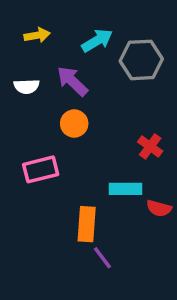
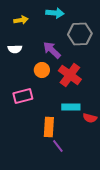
cyan arrow: (97, 41) -> (55, 13), moved, turned 36
purple arrow: (72, 81) -> (52, 50), moved
red cross: (150, 146) -> (70, 75), moved, size x1.6

